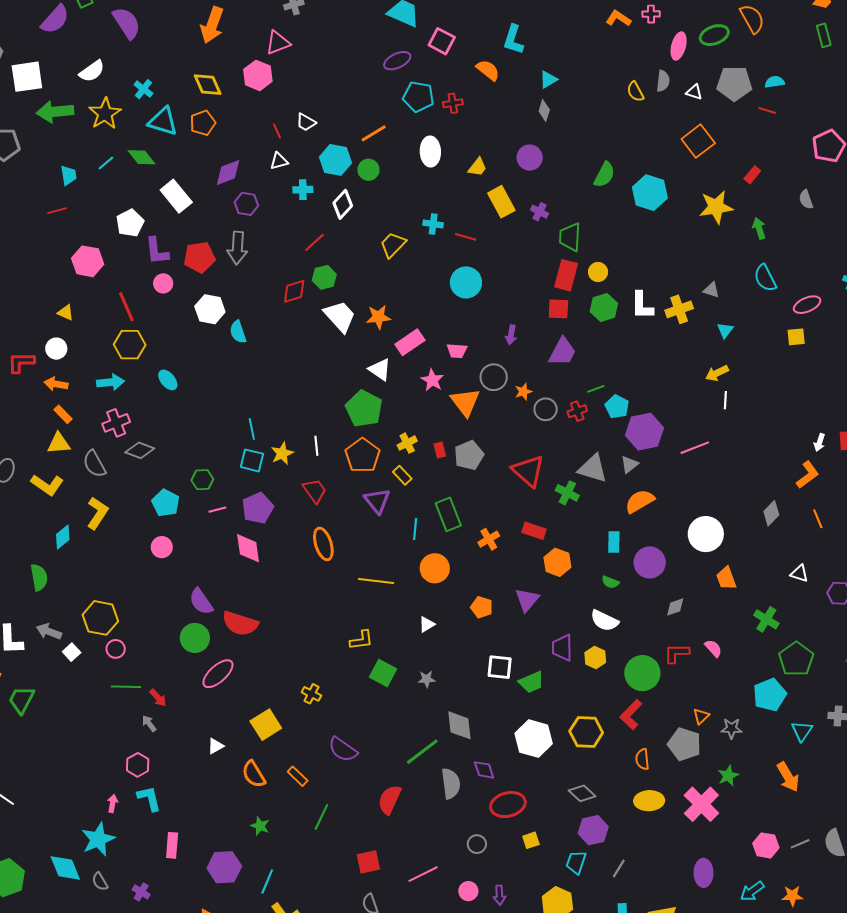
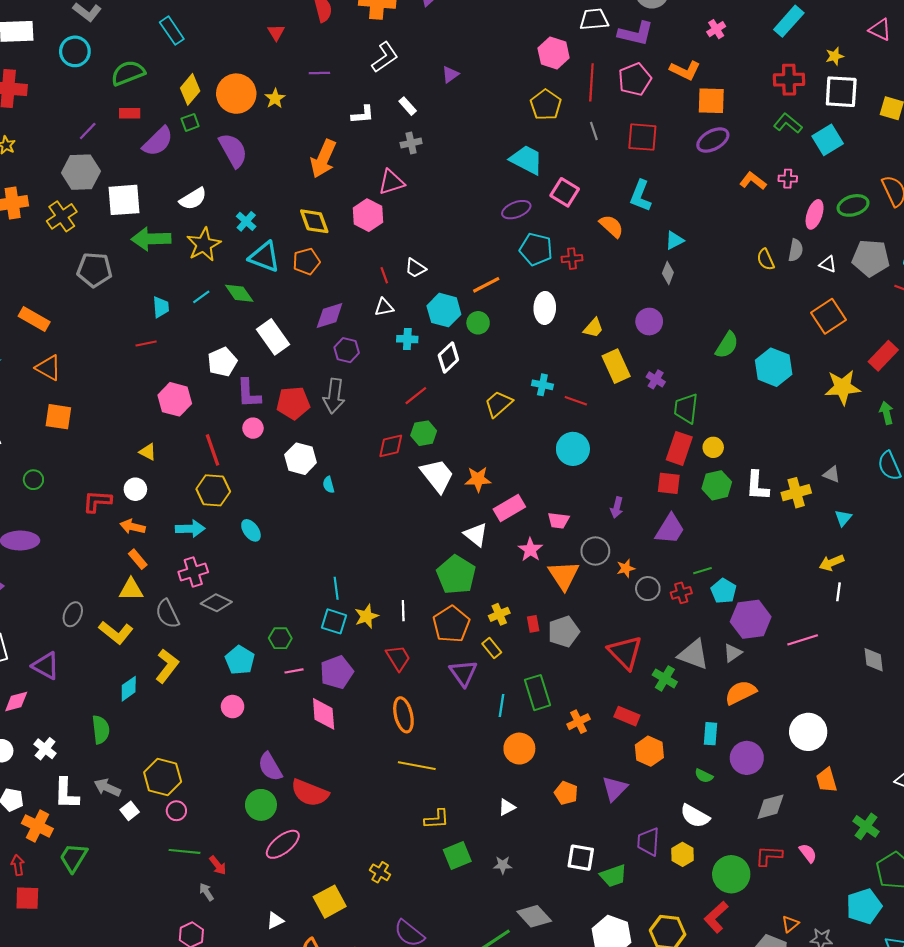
red rectangle: (752, 175) -> (883, 356), size x1.6
cyan semicircle: (238, 332) -> (329, 485), size x0.7
gray diamond: (771, 513) -> (874, 660), moved, turned -55
yellow line: (376, 581) -> (417, 766), moved
gray diamond: (675, 607) -> (771, 807), size x1.4
green square: (383, 673) -> (457, 855), turned 36
gray diamond: (459, 725) -> (534, 916), turned -40

